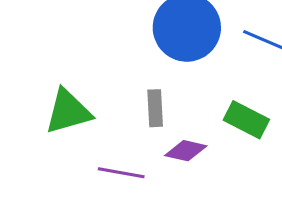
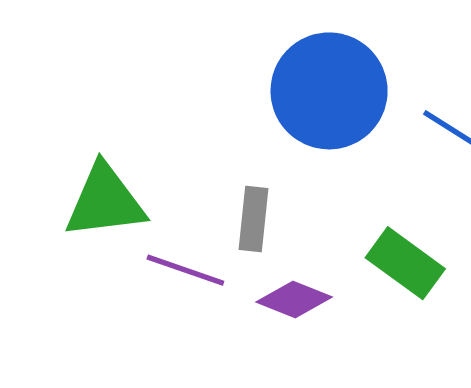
purple line: (121, 173) -> (185, 270), moved

